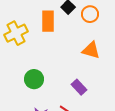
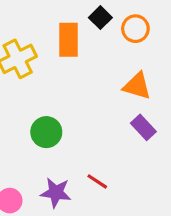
purple rectangle: (79, 87) -> (143, 127), moved

